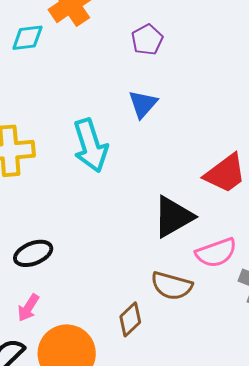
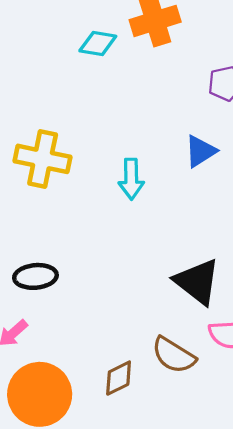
cyan arrow: (90, 145) -> (131, 179), size x0.7
black triangle: (173, 217) -> (197, 282), turned 51

